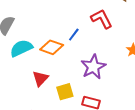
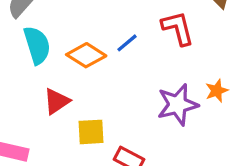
cyan semicircle: (21, 48) -> (37, 45), turned 85
purple star: (93, 67) -> (178, 105), moved

